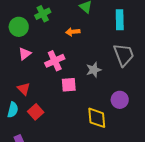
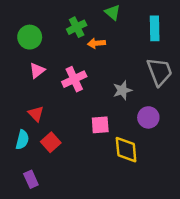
green cross: (43, 14) -> (77, 27), moved
pink square: (69, 85) -> (100, 125), moved
purple circle: (120, 100) -> (148, 117), moved

